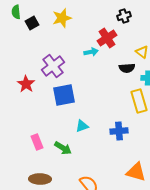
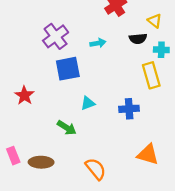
cyan arrow: (91, 52) -> (98, 43), moved
red star: (26, 84) -> (24, 95), moved
pink rectangle: (37, 142) -> (13, 156), moved

